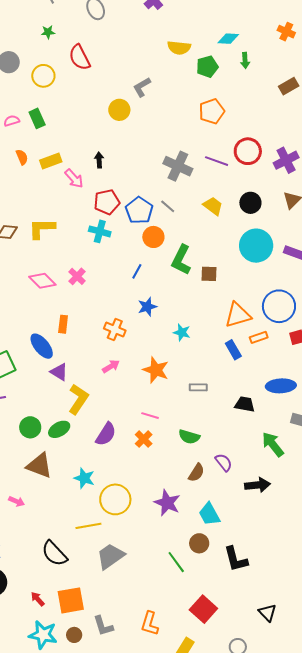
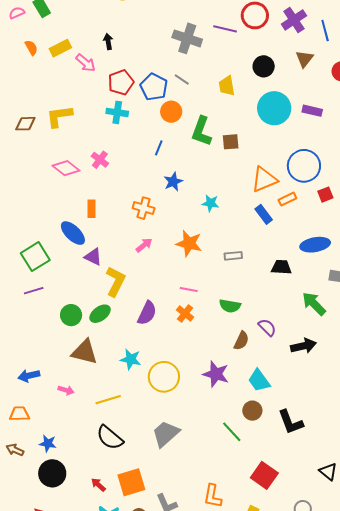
yellow trapezoid: (213, 206) -> (227, 86), moved, turned -130
yellow line: (88, 526) -> (108, 400), moved

